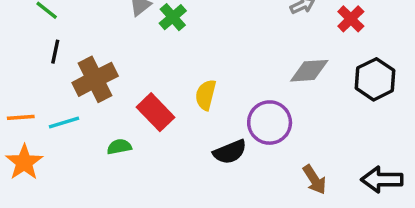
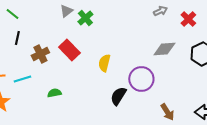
brown cross: (95, 79) -> (40, 54), size x0.7
red rectangle: (156, 112) -> (69, 50), moved
black semicircle: (230, 152) -> (118, 96), turned 144

